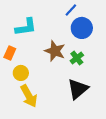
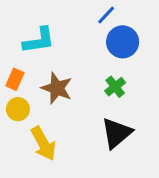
brown star: (55, 51) -> (57, 88), moved
yellow circle: (21, 73) -> (18, 109), moved

